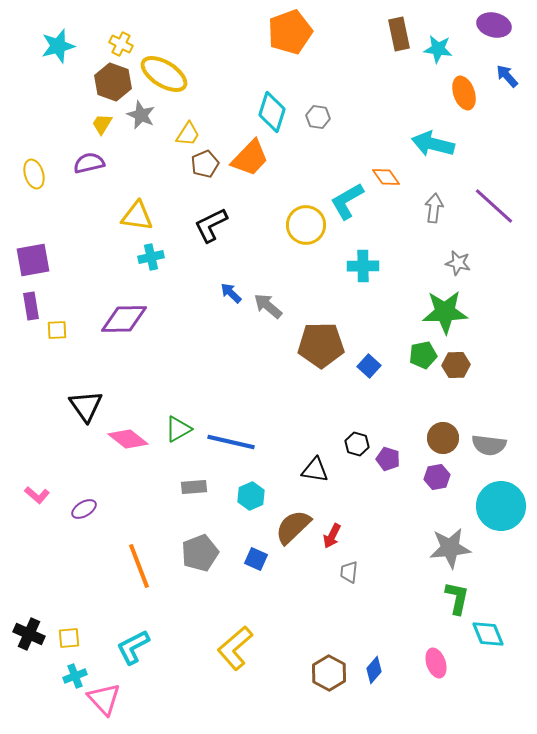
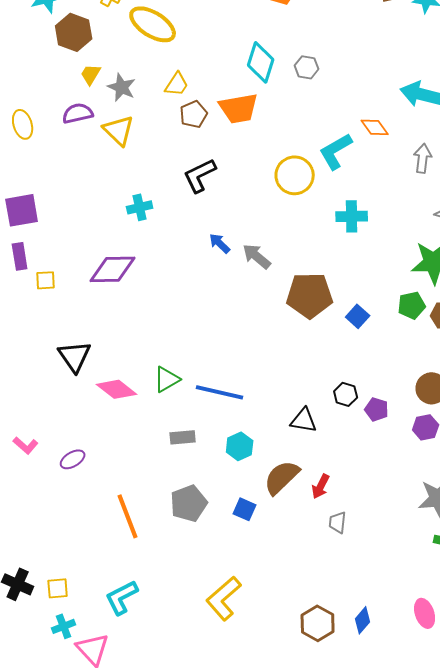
brown hexagon: (113, 82) -> (74, 32), moved
gray star: (141, 115) -> (122, 87), moved
orange trapezoid: (250, 158) -> (239, 108), turned 36
yellow triangle: (137, 216) -> (119, 130), moved, turned 36

